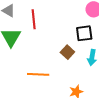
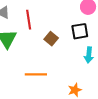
brown square: (67, 52) -> (51, 39), moved

